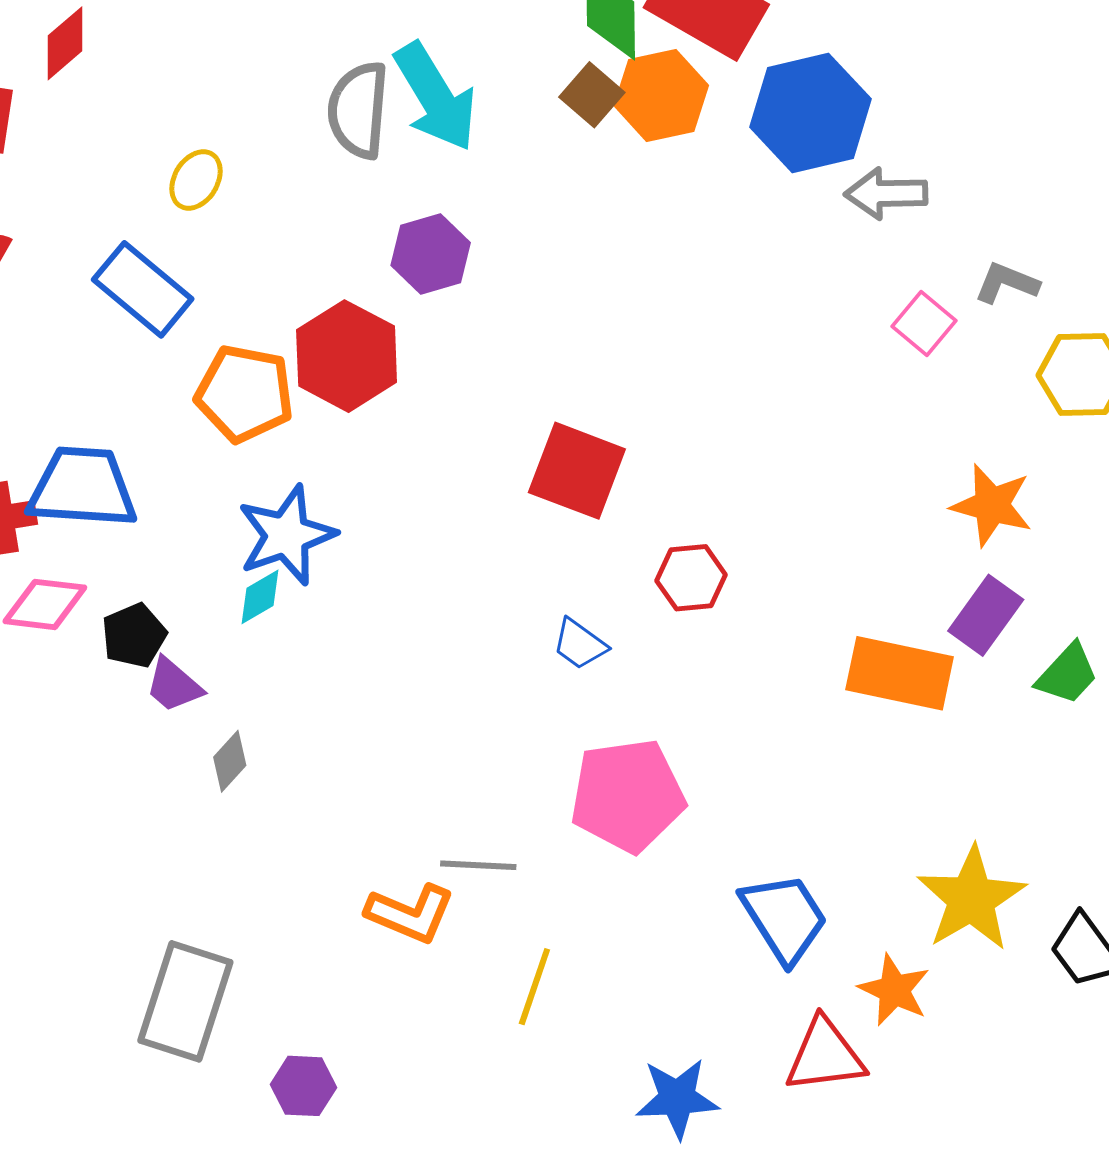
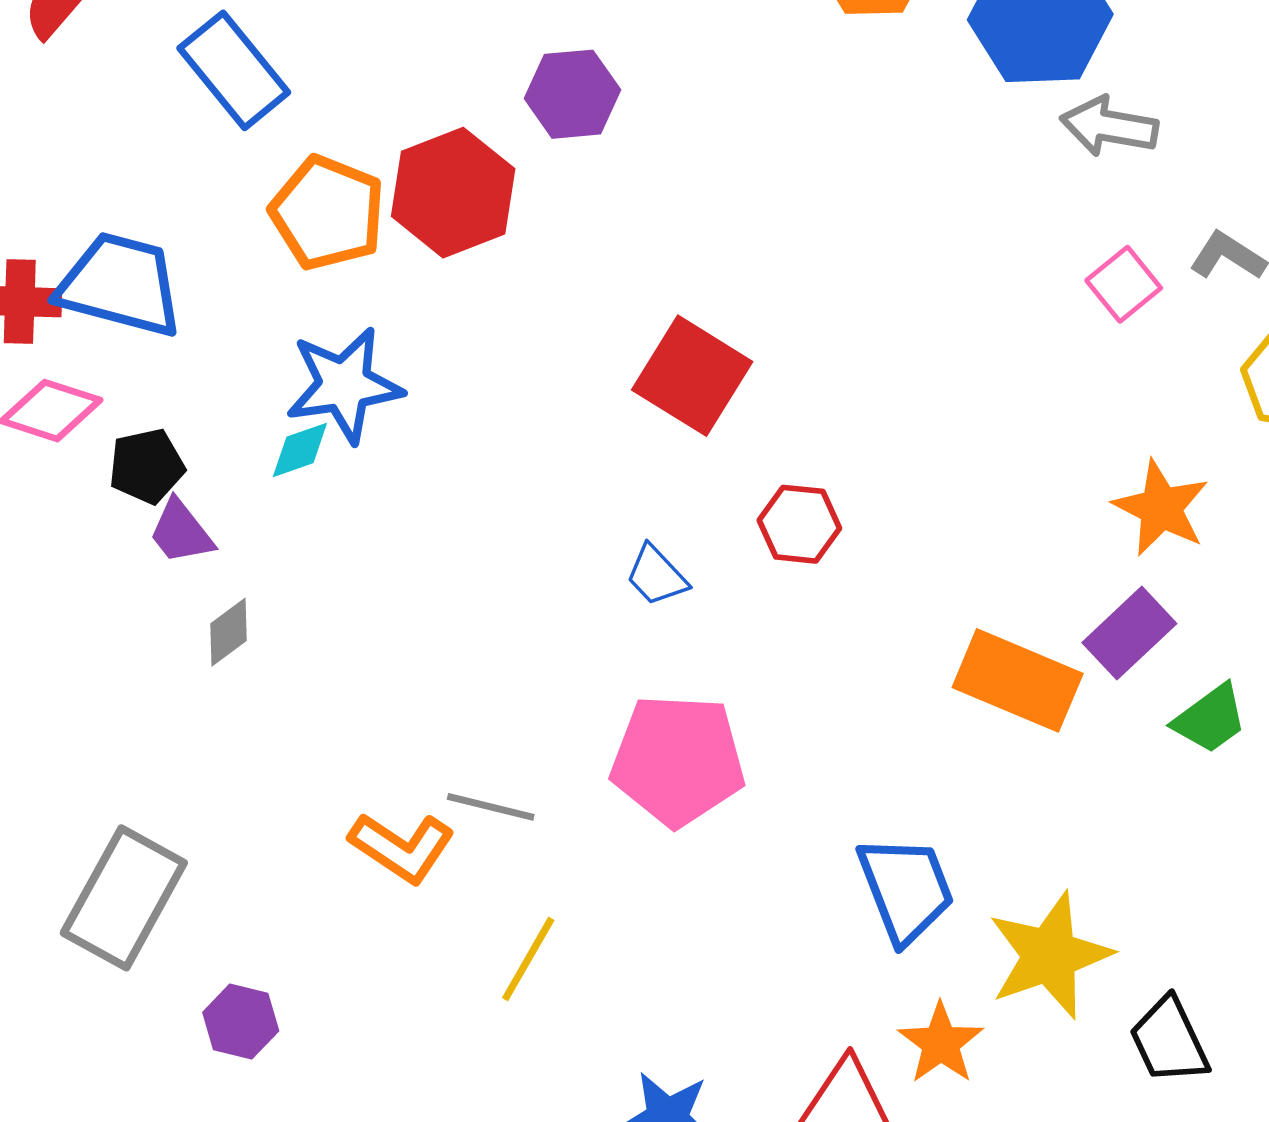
blue trapezoid: (784, 918) -> (906, 889), moved

